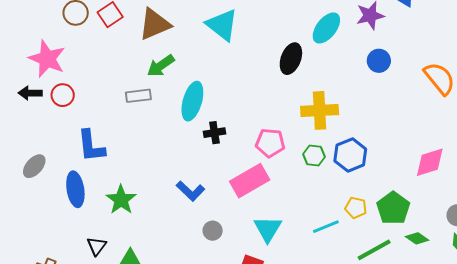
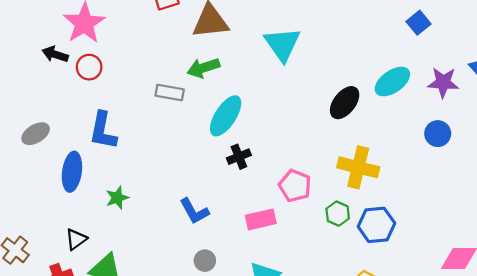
black cross: (214, 133) -> (239, 157), turned -30
pink rectangle: (250, 181) -> (261, 219), size x0.7
green star: (121, 200) -> (117, 198), size x0.7

